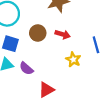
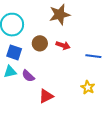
blue line: (96, 45) -> (93, 56), turned -70
yellow star: (73, 60) -> (88, 87), moved

